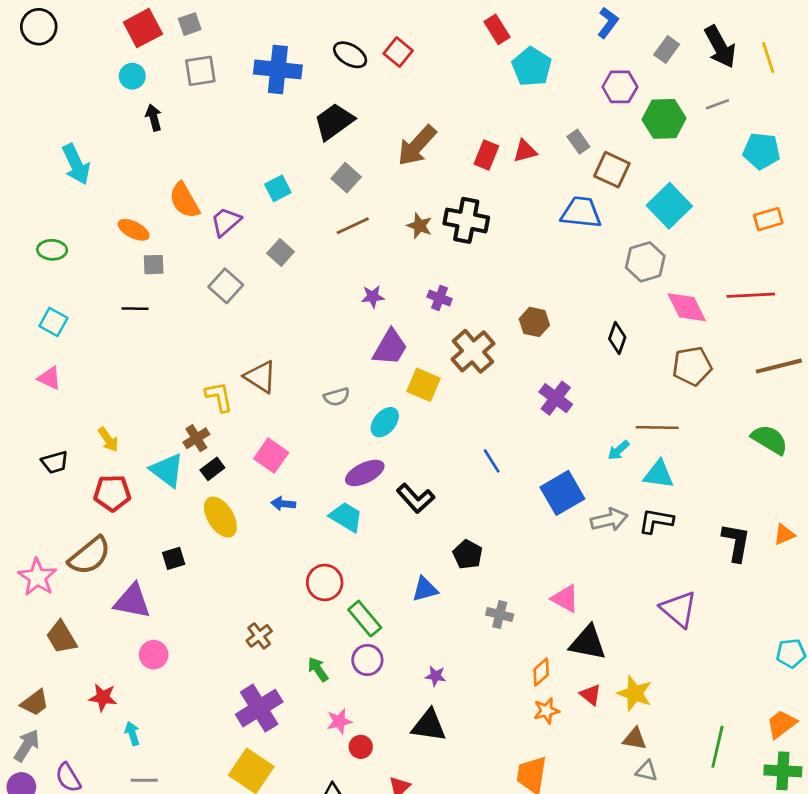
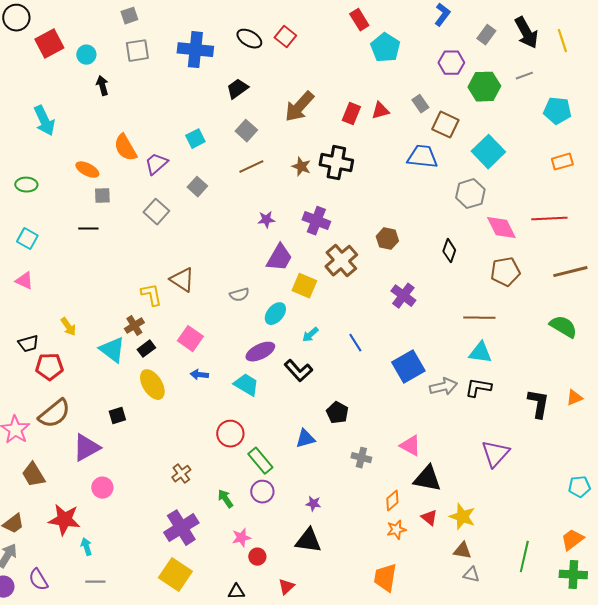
red square: (143, 28) -> (49, 44), moved
black trapezoid: (334, 122) -> (237, 89), size x0.7
purple cross: (440, 298) -> (316, 221), size x1.5
cyan arrow: (619, 450) -> (310, 335), moved
red pentagon: (112, 493) -> (49, 367), moved
purple triangle: (132, 601) -> (86, 448), turned -40
purple triangle: (679, 609) -> (495, 454), turned 32
red star: (103, 697) -> (64, 520), size x1.5

